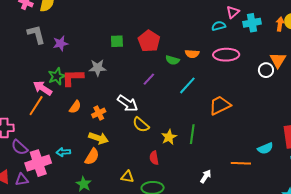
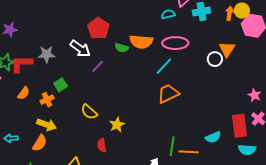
green square: (117, 41) -> (61, 85), moved, turned -32
orange semicircle: (192, 54) -> (141, 42), size x1.6
cyan line: (187, 85) -> (164, 66), moved
white arrow: (128, 103) -> (80, 49), moved
green line: (192, 134) -> (172, 146), moved

